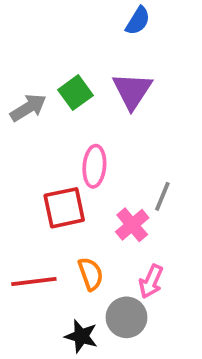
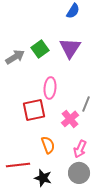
red line: (34, 281) -> (18, 165), moved
gray circle: (126, 317) -> (79, 173), moved

